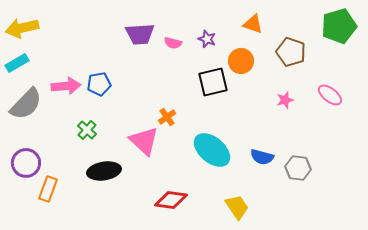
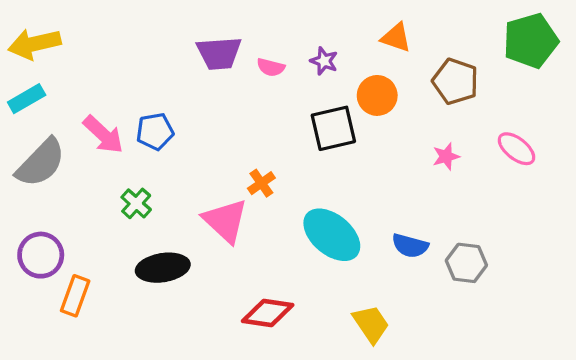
pink arrow: (66, 86) -> (103, 135), turned 48

